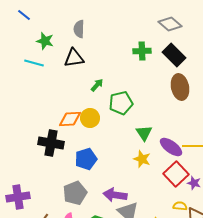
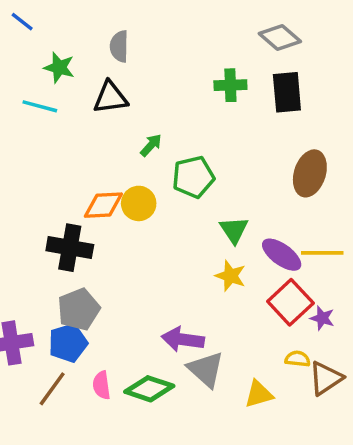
black rectangle: (174, 55) -> (287, 92), turned 40
brown ellipse: (180, 87) -> (310, 173), moved, turned 30
blue pentagon: (86, 159) -> (68, 343), moved
gray pentagon: (75, 193) -> (79, 309), moved

